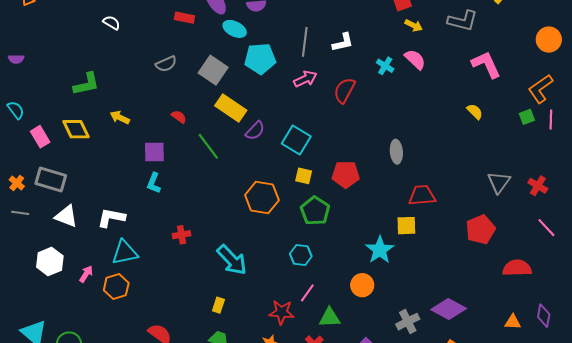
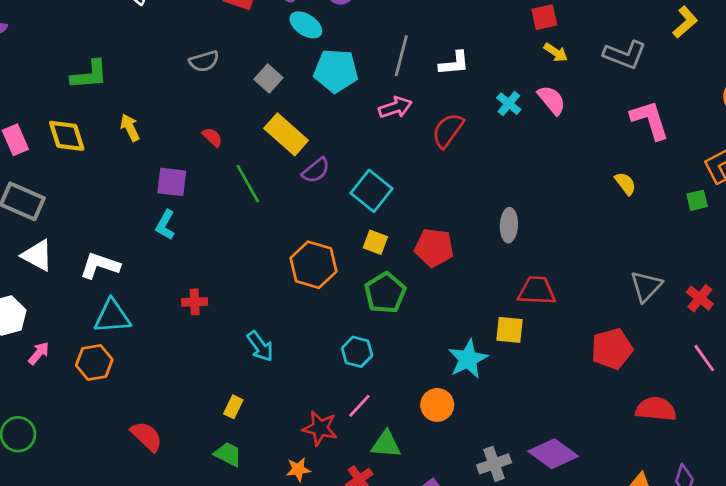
gray square: (213, 70) -> (269, 79), size x0.7
yellow arrow: (120, 118) -> (130, 128), turned 30
cyan arrow: (232, 260) -> (260, 346), size x0.7
pink arrow: (86, 274) -> (39, 353), moved

